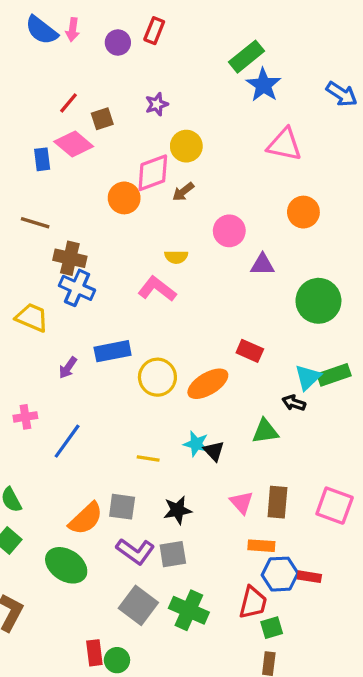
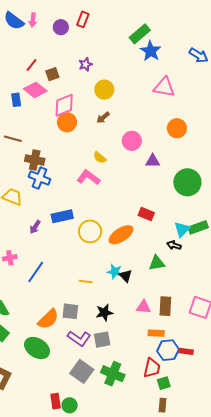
pink diamond: (153, 173) -> (64, 105), moved
yellow semicircle: (176, 257) -> (100, 158), turned 40
pink triangle: (242, 503) -> (143, 307), turned -42

